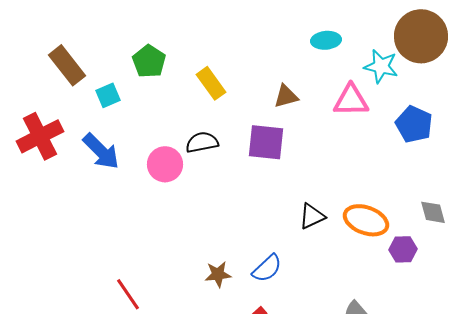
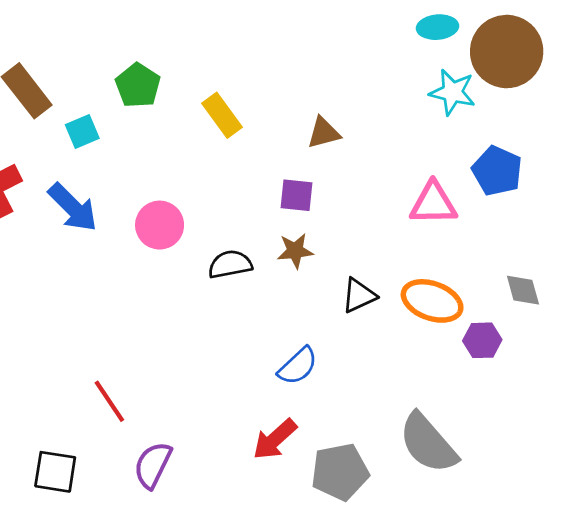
cyan ellipse: (326, 40) -> (437, 27), moved
pink triangle: (351, 100) -> (433, 203), moved
black semicircle: (202, 142) -> (230, 264), moved
purple square: (266, 142) -> (296, 195), size x0.7
brown star: (218, 274) -> (295, 251), moved

